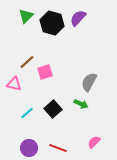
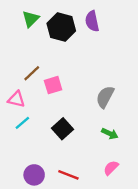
purple semicircle: (78, 18) -> (92, 21), turned -54
green arrow: (81, 104) -> (110, 134), moved
cyan line: (27, 113) -> (22, 123), moved

